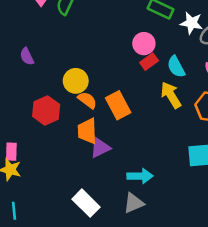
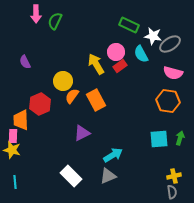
cyan semicircle: (176, 67) -> (141, 54), moved
yellow arrow: (171, 95) -> (96, 64), moved
orange semicircle: (87, 100) -> (72, 96), turned -91
orange trapezoid: (87, 131) -> (21, 120), moved
cyan arrow: (140, 176) -> (113, 155), turned -30

